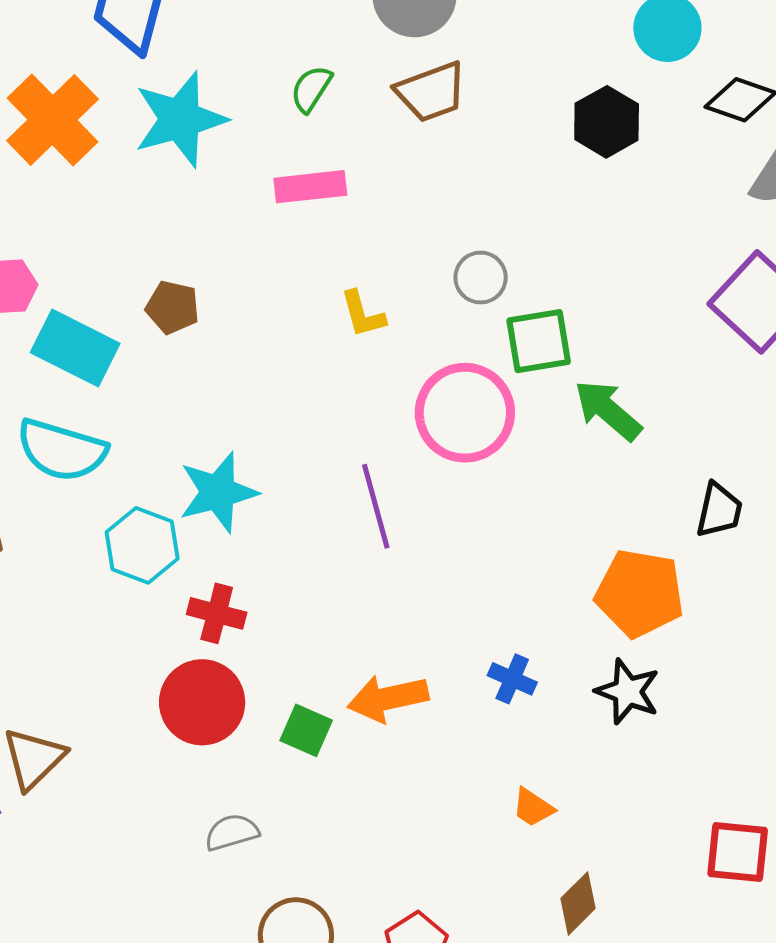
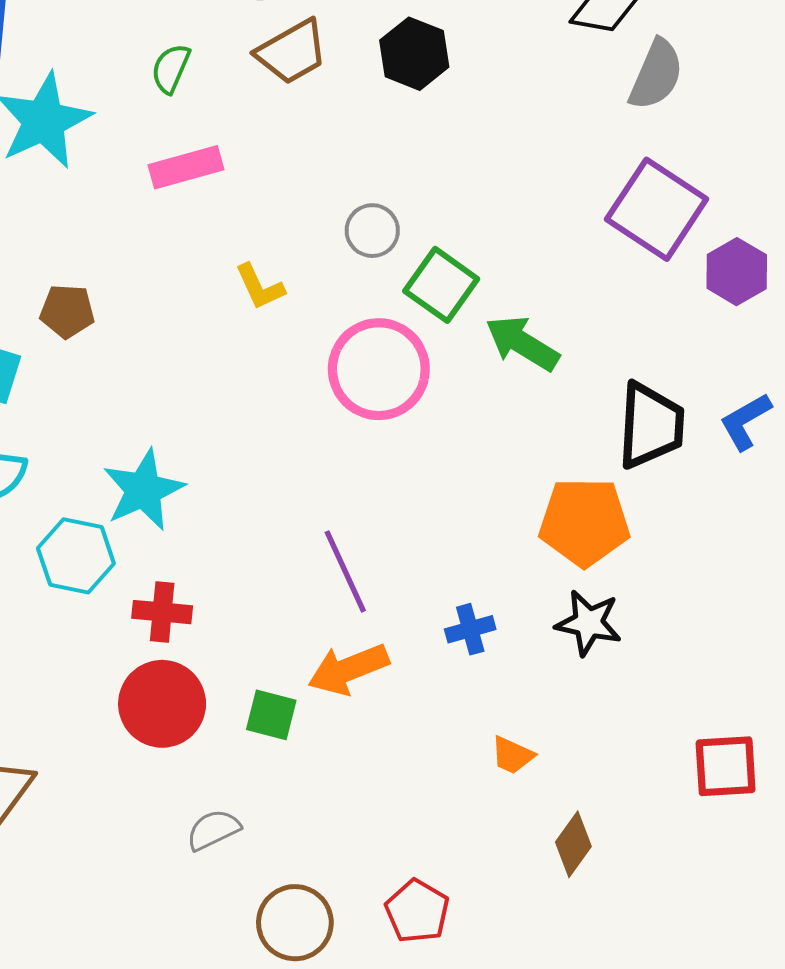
black hexagon: (607, 122) -> (414, 54), moved
green square: (539, 341) -> (441, 285), turned -36
purple line: (376, 506) -> (345, 571), moved
black trapezoid: (719, 510) -> (651, 425), size x1.5
blue cross: (512, 679) -> (470, 629), turned -30

